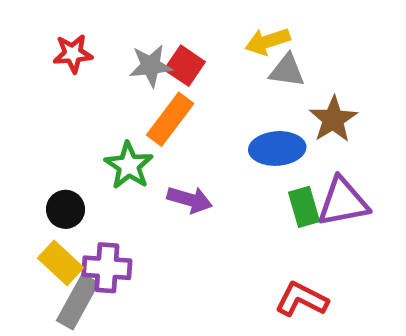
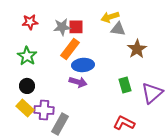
red square: (185, 66) -> (76, 27), turned -35
blue ellipse: (277, 148) -> (83, 65), moved
green star: (129, 166) -> (27, 56), moved
purple triangle: (343, 202) -> (152, 93), moved, turned -30
gray rectangle: (78, 302) -> (60, 124), moved

